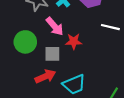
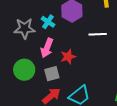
pink arrow: (55, 26) -> (47, 48), turned 78

